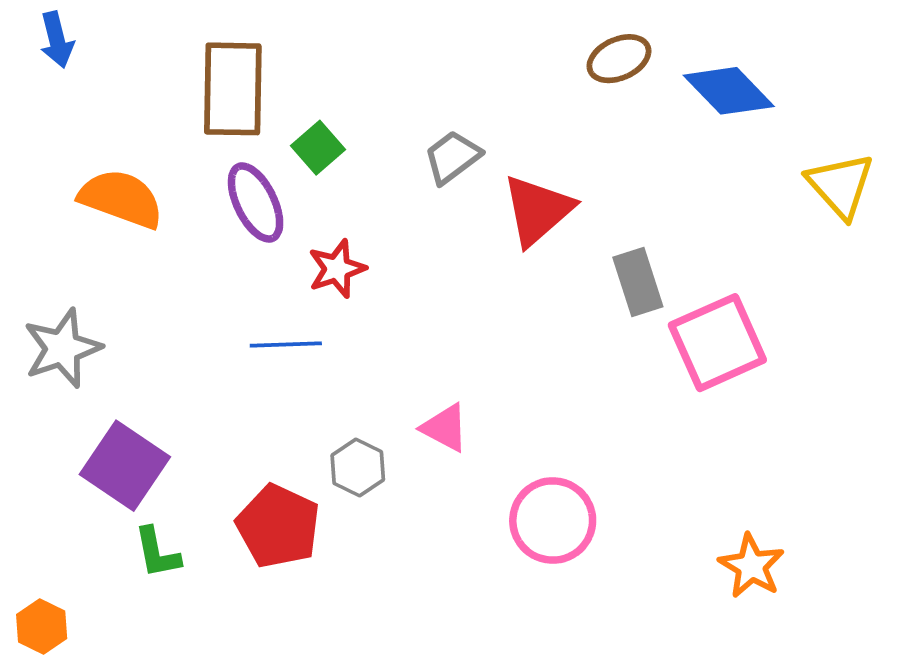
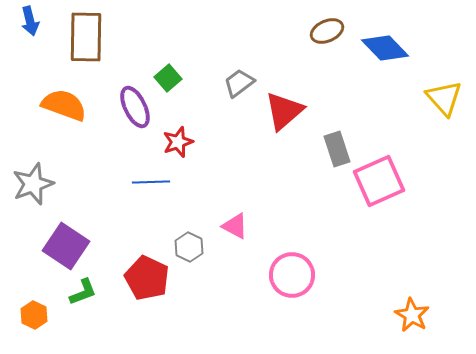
brown rectangle: (233, 89) -> (86, 37), moved
green L-shape: (157, 553) -> (83, 292), turned -100
orange star: (751, 566) -> (412, 315), moved
orange hexagon: (42, 627) -> (34, 315), moved

